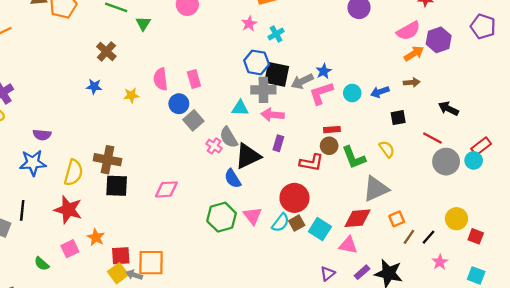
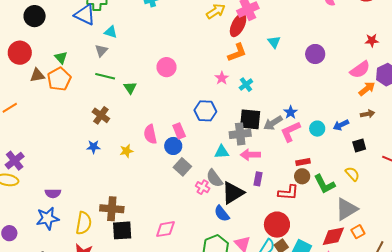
blue hexagon: (257, 62) -> (205, 111), moved
blue circle: (179, 104) -> (173, 146), moved
orange square: (397, 219) -> (358, 232), moved

